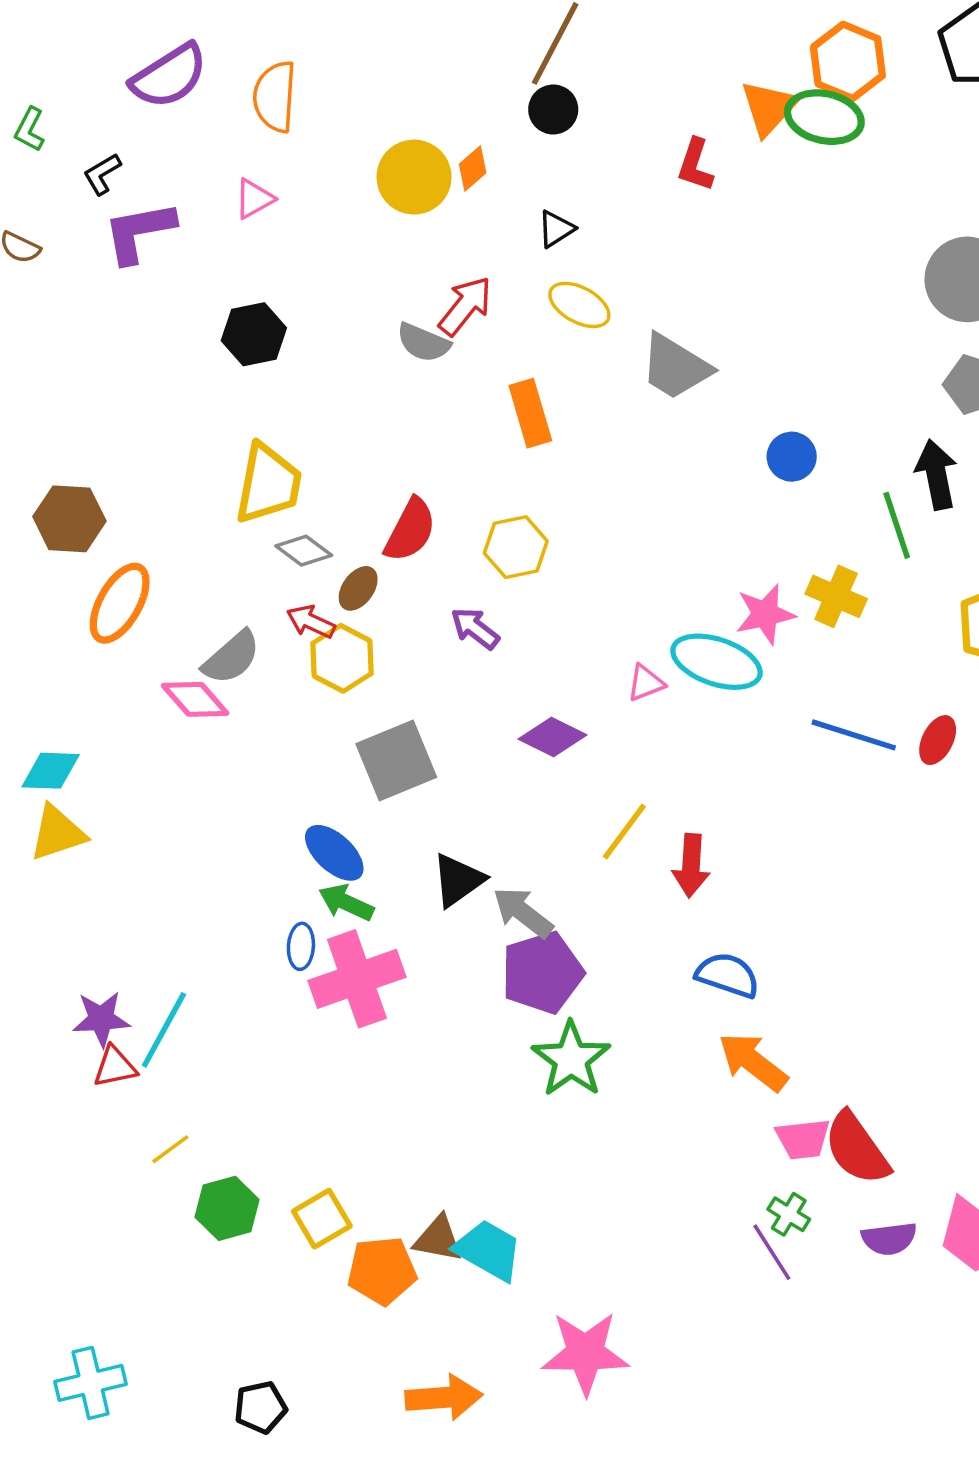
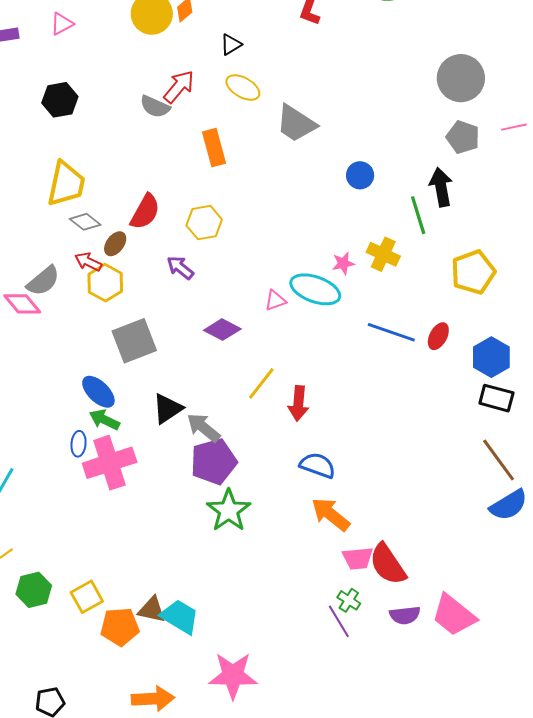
pink star: (765, 614) -> (343, 263), size x0.7

